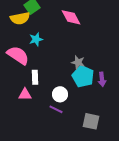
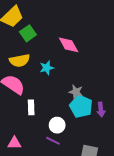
yellow semicircle: (20, 18) -> (20, 60), moved
cyan star: (36, 39) -> (47, 68), moved
pink triangle: (25, 94) -> (14, 143), moved

